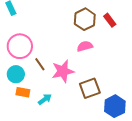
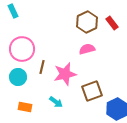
brown line: (40, 64) -> (42, 67), turned 48
orange rectangle: (23, 92) -> (25, 107), moved
cyan arrow: (45, 99) -> (56, 102), moved, turned 72

